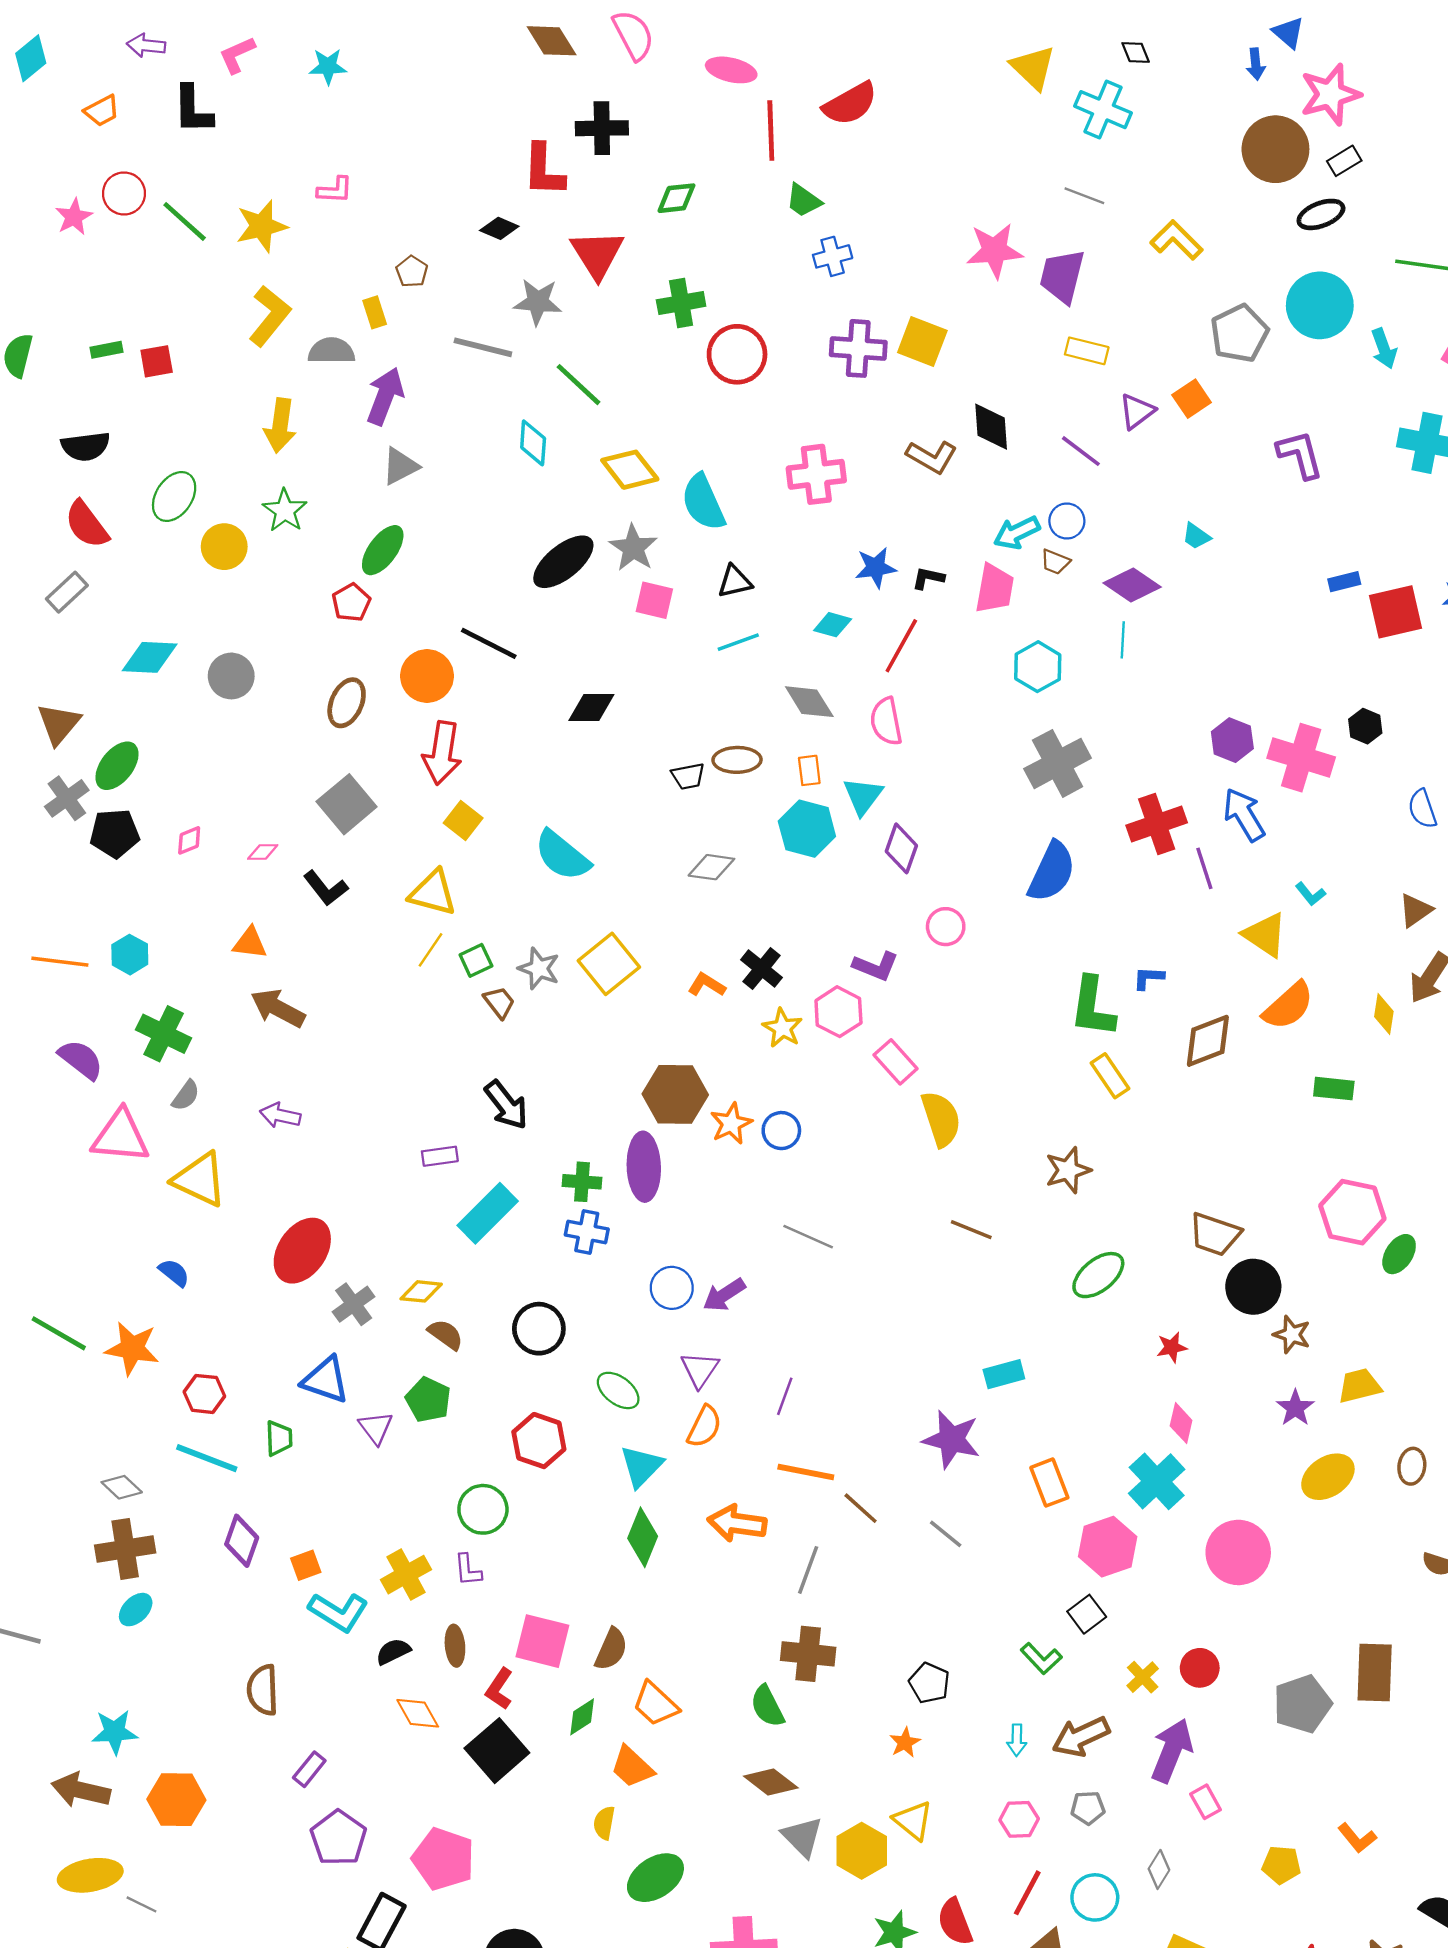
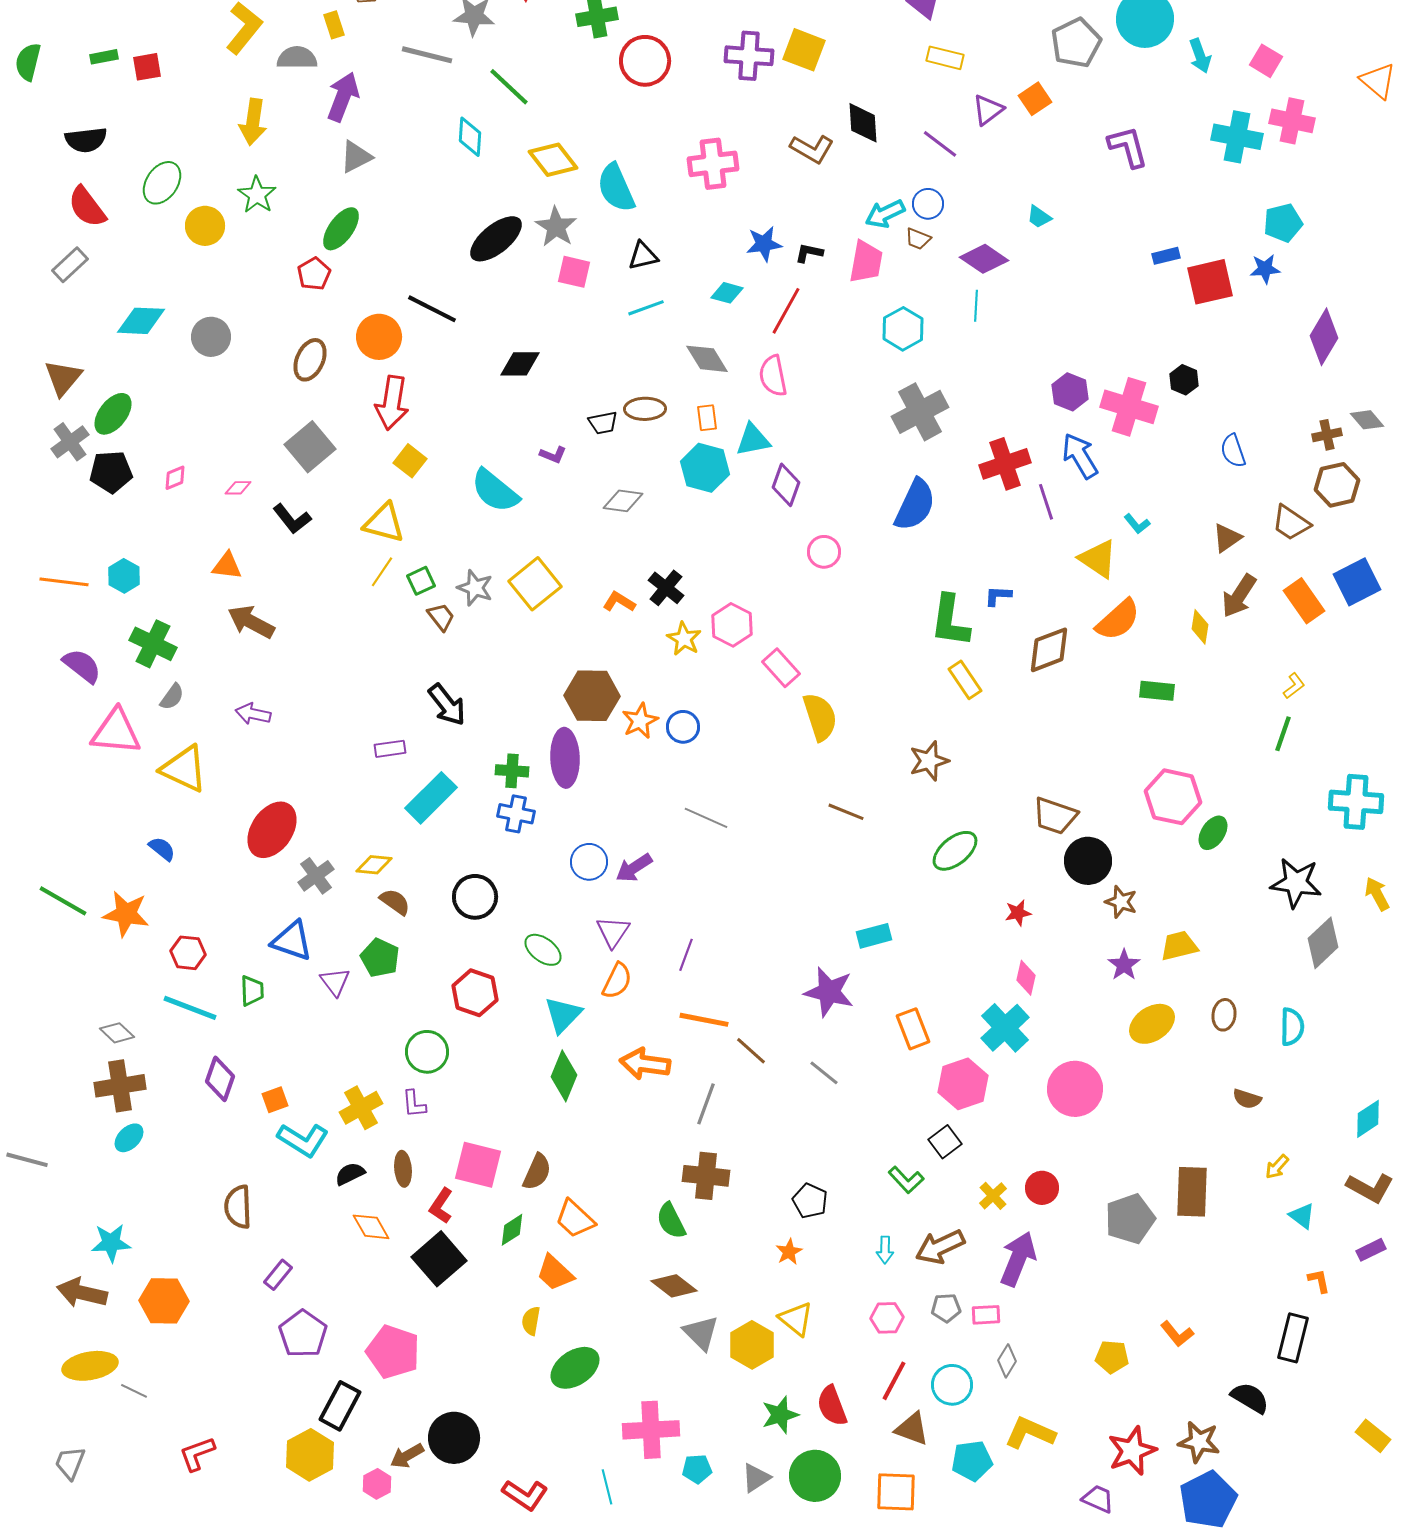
cyan triangle: (863, 796) -> (753, 440), turned 42
purple L-shape: (876, 966) -> (553, 455), moved, size x0.7
pink rectangle: (1206, 1802) -> (986, 1315), moved, turned -64

